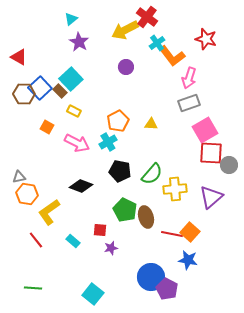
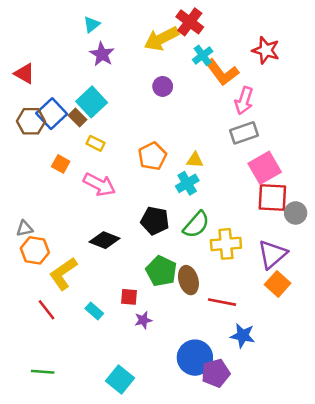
cyan cross: (108, 142) -> (187, 183), moved
orange square: (190, 232) -> (278, 284), moved
purple pentagon: (167, 289) -> (216, 373), turned 30

